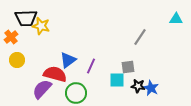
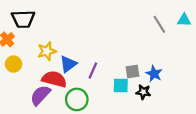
yellow star: (41, 26) -> (47, 51), moved, turned -30
gray line: (140, 37) -> (159, 24), moved, turned -66
blue star: (151, 88) -> (154, 74), moved

